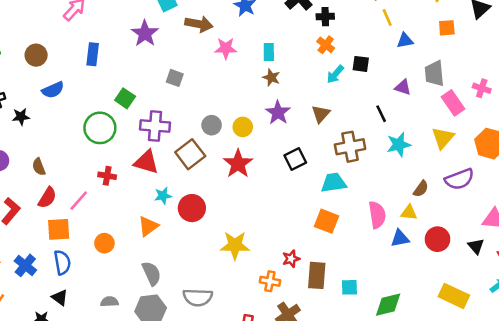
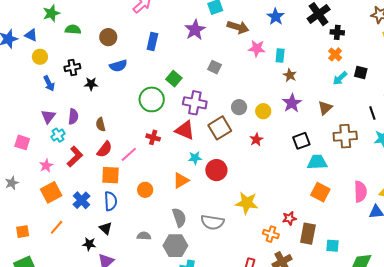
cyan rectangle: (269, 52) -> (280, 56), moved
red star: (238, 164) -> (256, 140), size x0.6
cyan trapezoid: (334, 183) -> (317, 162), moved
gray semicircle: (198, 297) -> (212, 222), moved

